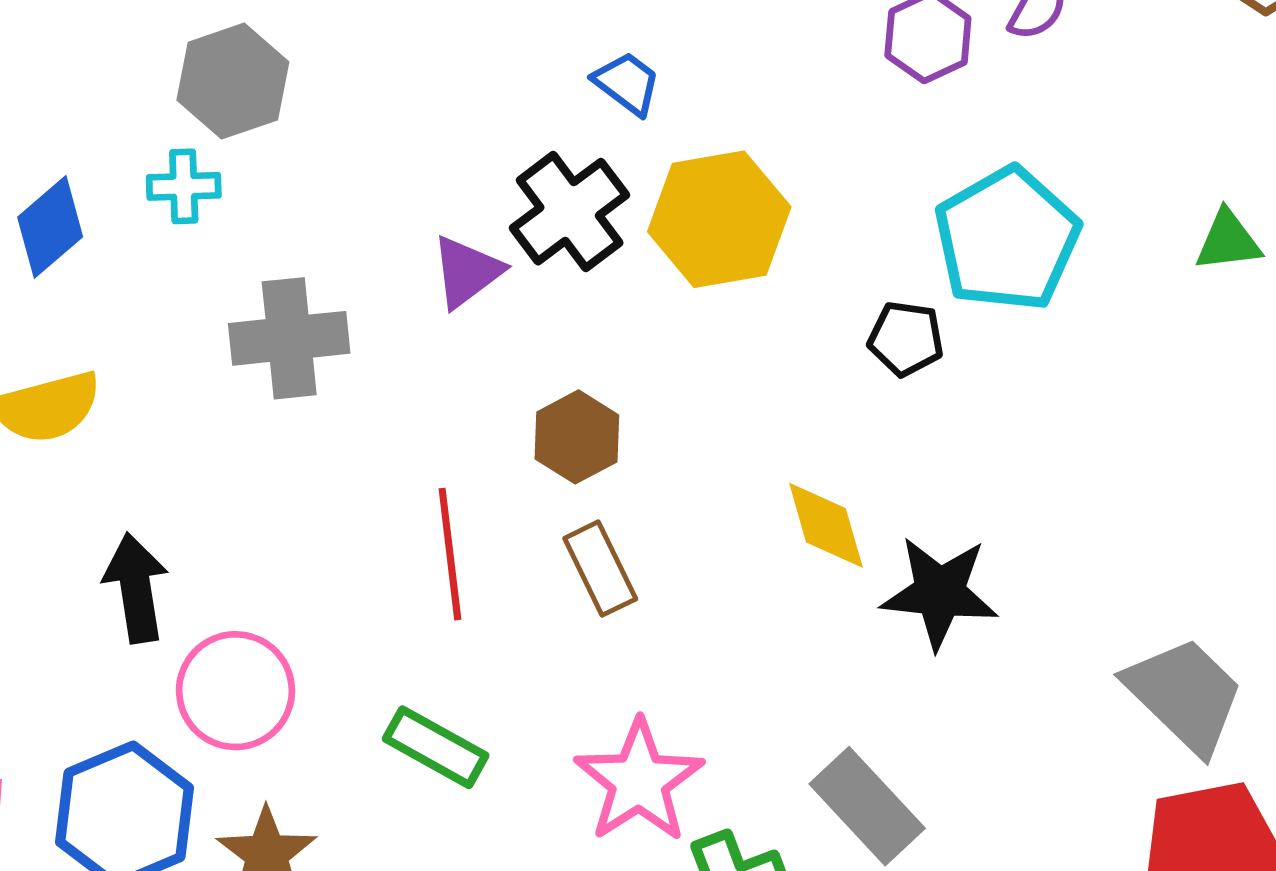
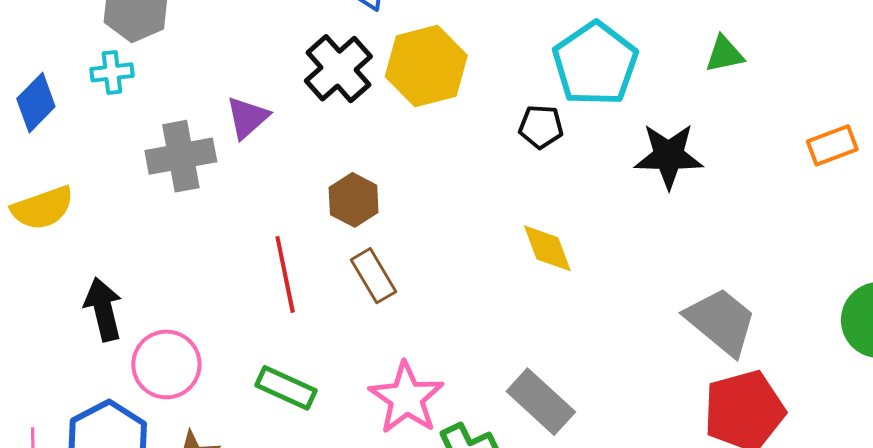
purple triangle: (467, 272) -> (247, 118), moved
yellow diamond: (826, 525) -> (547, 248), moved
black star: (940, 593) -> (669, 156), moved

